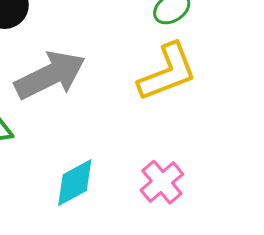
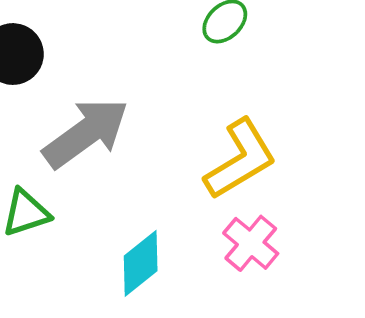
yellow L-shape: (167, 72) -> (240, 159), moved

